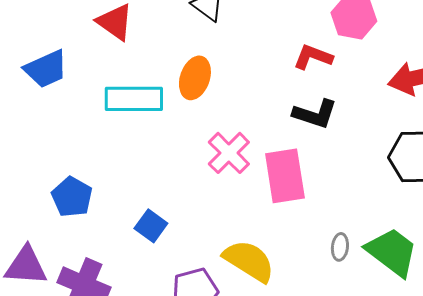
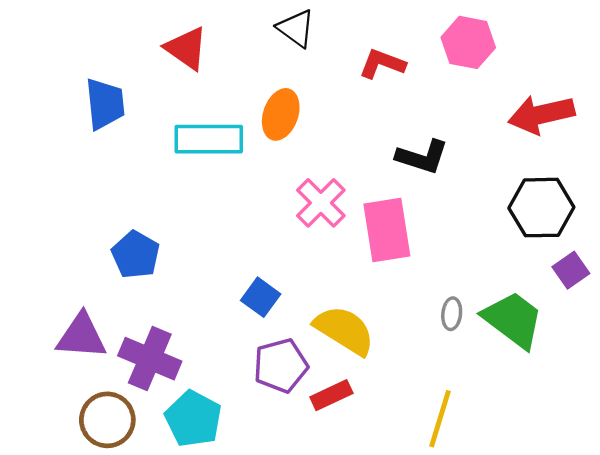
red L-shape: (313, 57) -> (382, 64), moved
blue trapezoid: (46, 69) -> (105, 104), turned -72
blue square: (151, 226) -> (261, 297), moved

